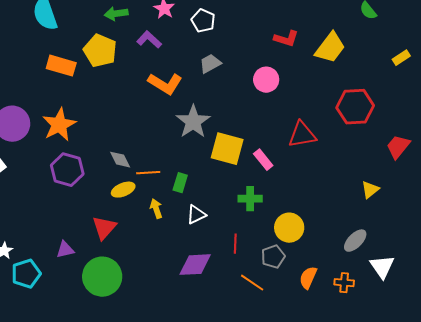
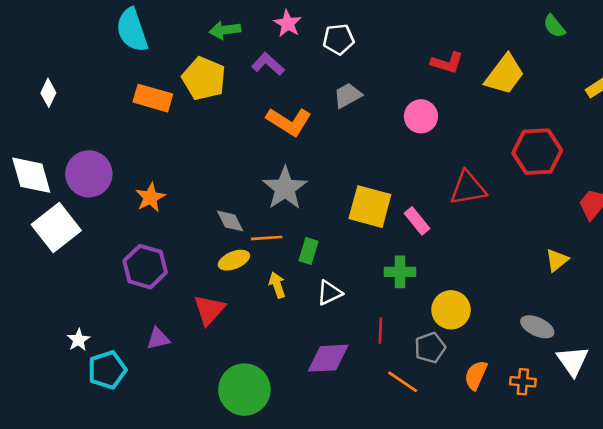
white pentagon: (203, 21) -> (339, 39), turned -30
gray star: (193, 122) -> (285, 188), moved
orange star: (59, 125) -> (150, 197), moved, size x0.7
purple hexagon: (67, 170) -> (145, 267), moved
gray ellipse: (355, 241) -> (537, 327), turned 70
green circle: (102, 277) -> (244, 390), moved

